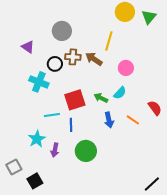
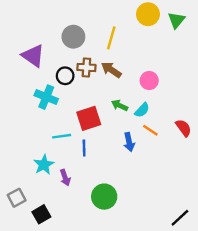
yellow line: (109, 41) -> (111, 38), moved
purple triangle: (28, 47) -> (33, 56), size x1.5
green arrow: (101, 98) -> (120, 105), moved
orange line: (133, 120) -> (150, 130), moved
purple arrow: (55, 150) -> (65, 178), turned -32
green circle: (86, 151) -> (104, 197), moved

